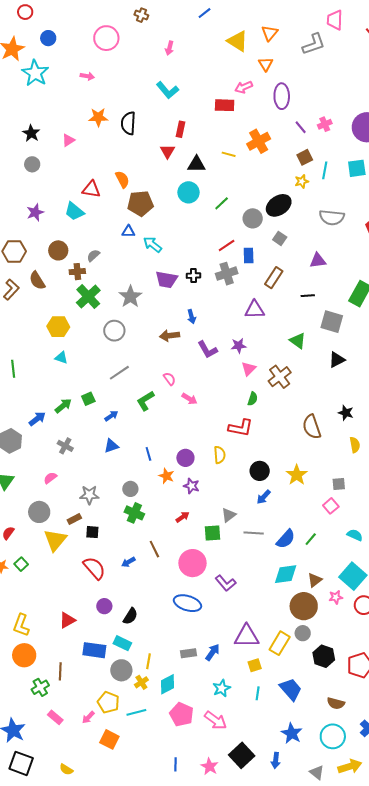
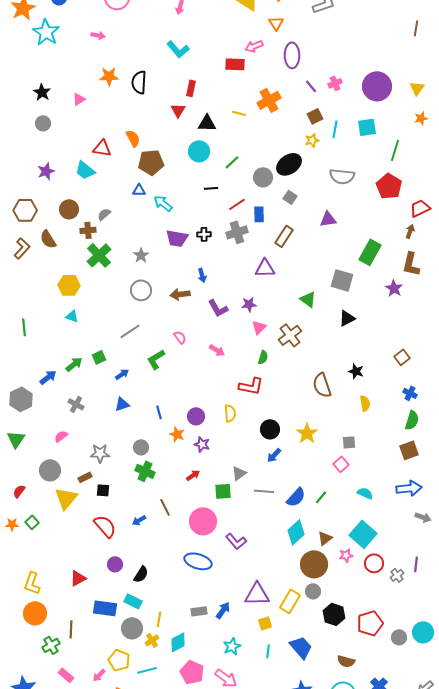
black line: (308, 296) -> (211, 188), moved
gray star: (130, 297) -> (141, 255), size x0.7
gray circle: (114, 331) -> (141, 290), moved
pink arrow: (189, 399) -> (217, 350), moved
cyan diamond: (286, 574) -> (296, 532), turned -35

